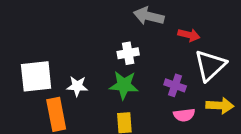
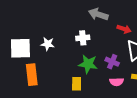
green star: (124, 85) -> (88, 64), moved
white star: (77, 86) -> (48, 44), moved

